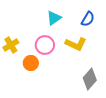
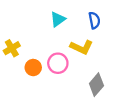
blue semicircle: (88, 19) -> (94, 20), turned -42
pink circle: (45, 45) -> (58, 63), moved

